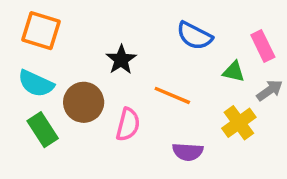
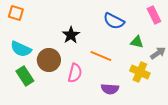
orange square: (41, 31) -> (16, 13), moved, size x0.7
pink rectangle: (263, 46) -> (154, 15), moved
yellow cross: (239, 123) -> (140, 72), turned -30

